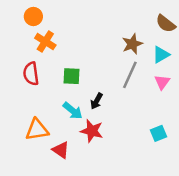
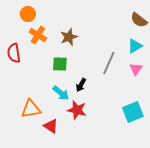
brown star: (132, 44) -> (69, 37), moved
red semicircle: (31, 74) -> (14, 53), moved
cyan square: (158, 133) -> (133, 112), size x1.5

